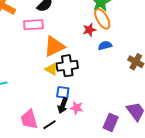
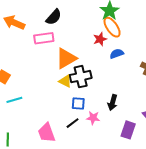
black arrow: (63, 106) -> (112, 102), moved
black line: (49, 125) -> (73, 123), moved

